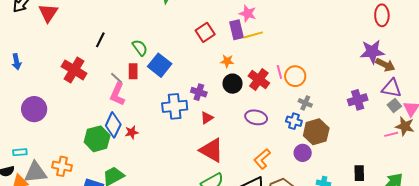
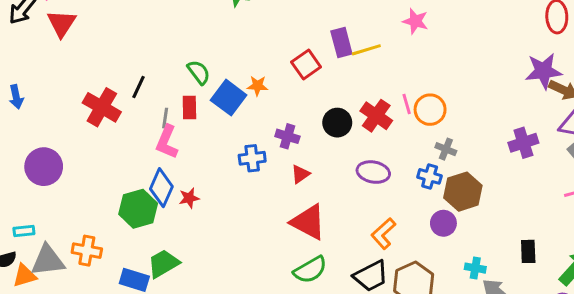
pink star: (248, 13) -> (415, 21), moved
red square: (205, 32) -> (306, 64), moved
black line: (100, 40) -> (138, 87), moved
orange star: (227, 61) -> (257, 86), moved
gray line: (117, 78) -> (165, 118), turned 56
blue cross: (175, 106) -> (252, 158), size x0.7

